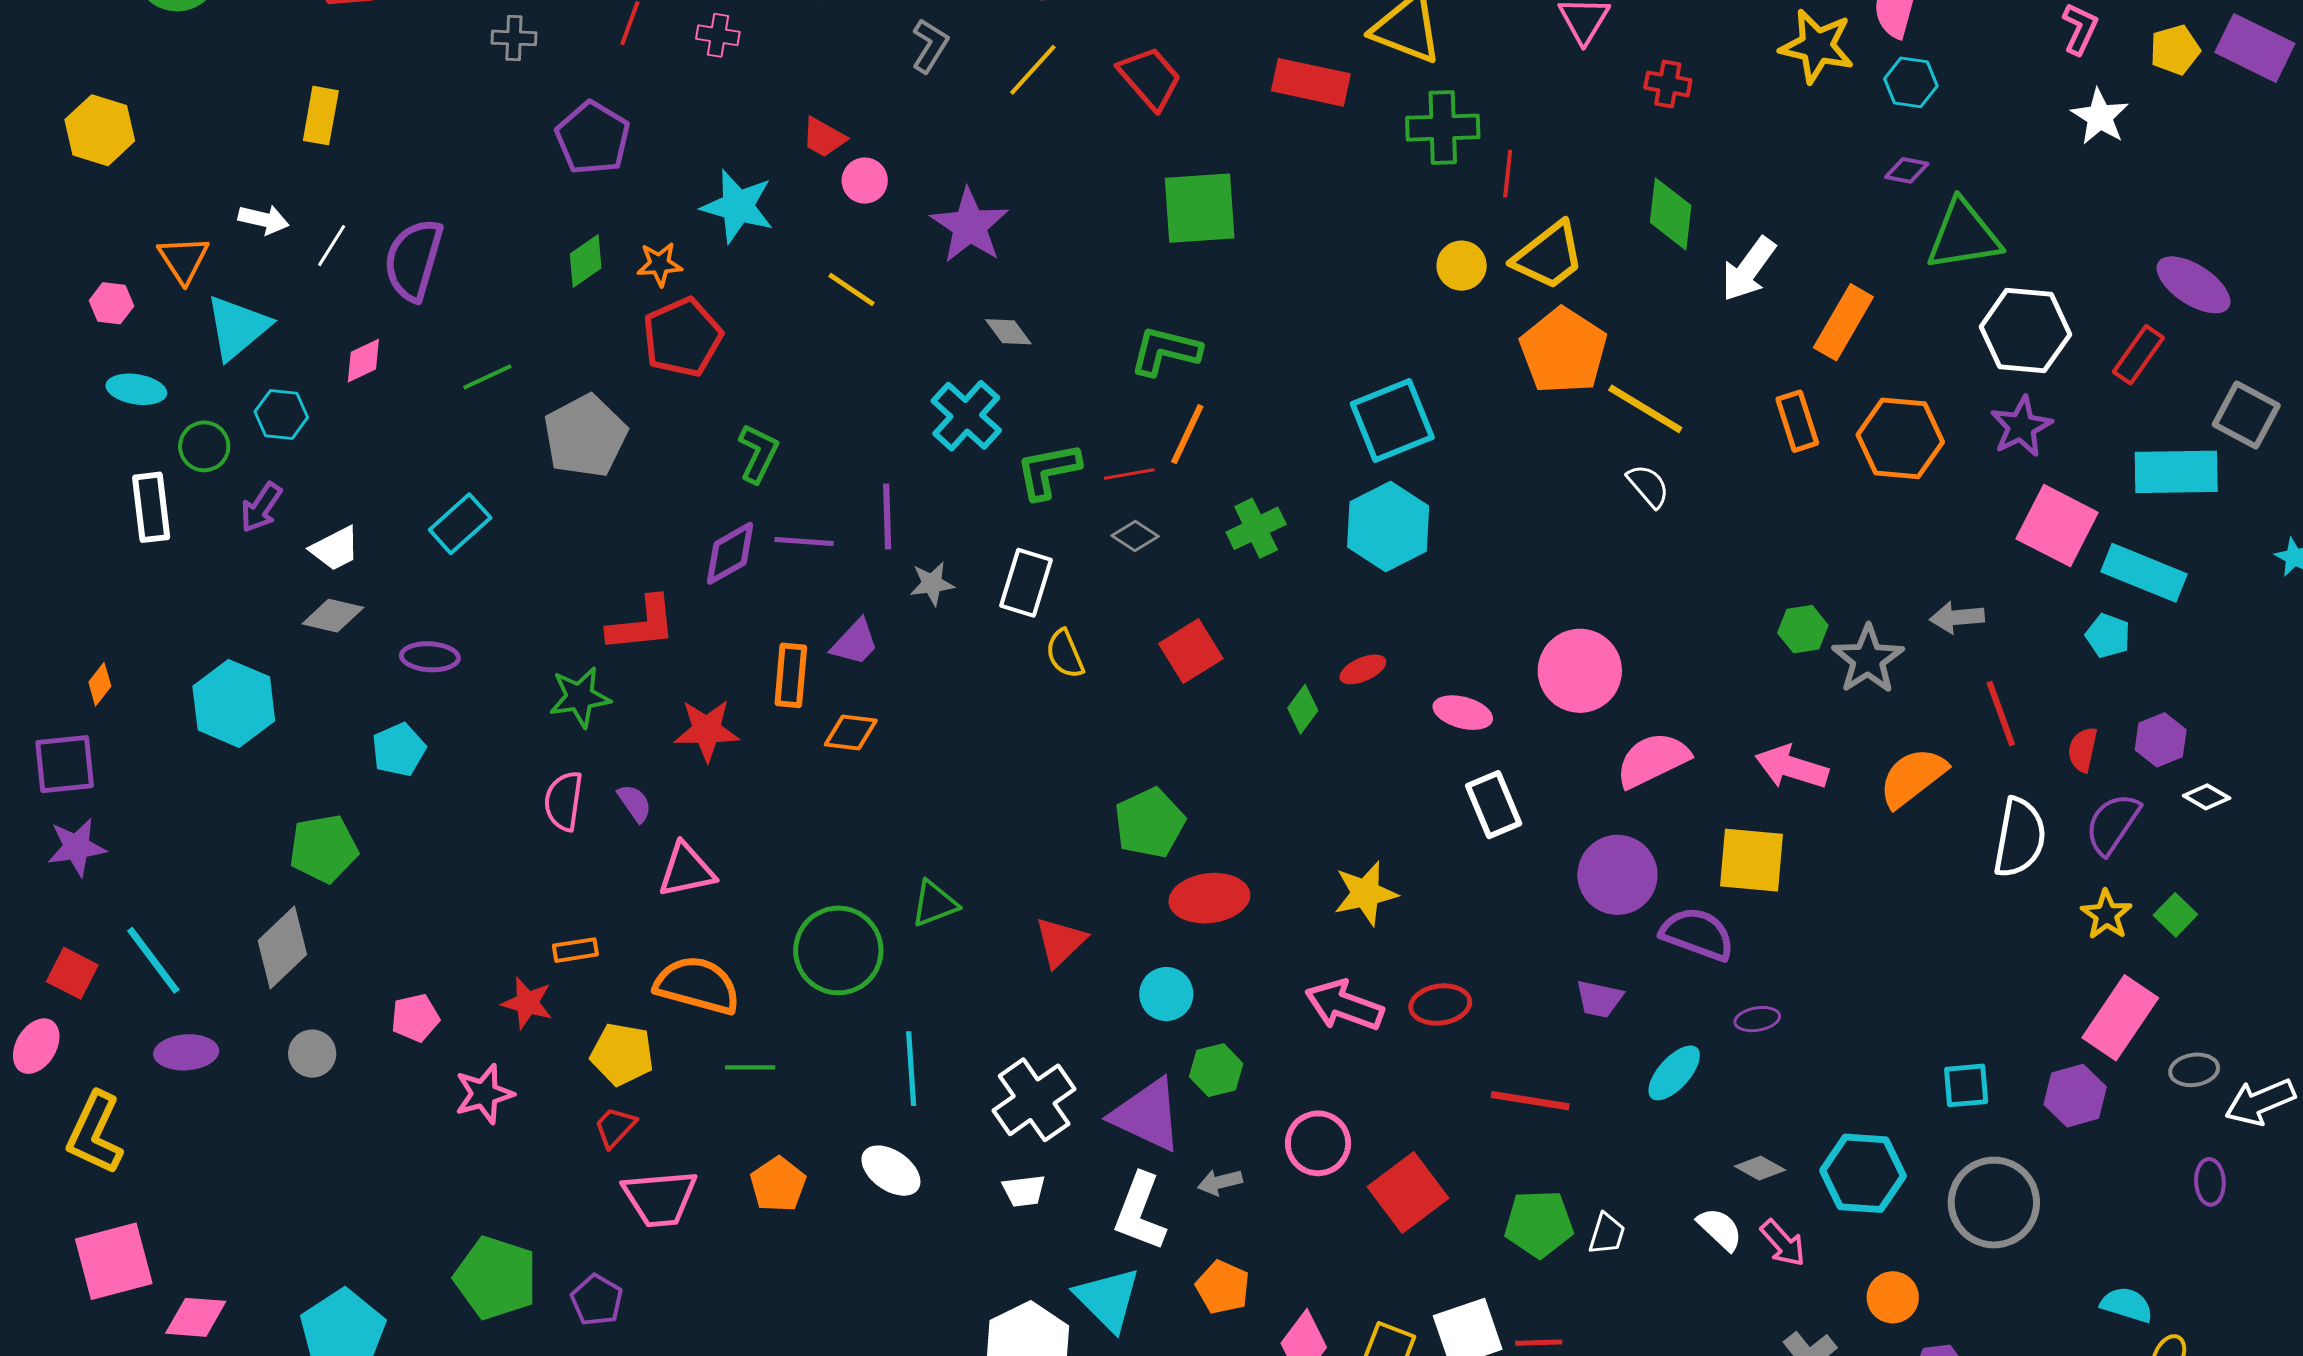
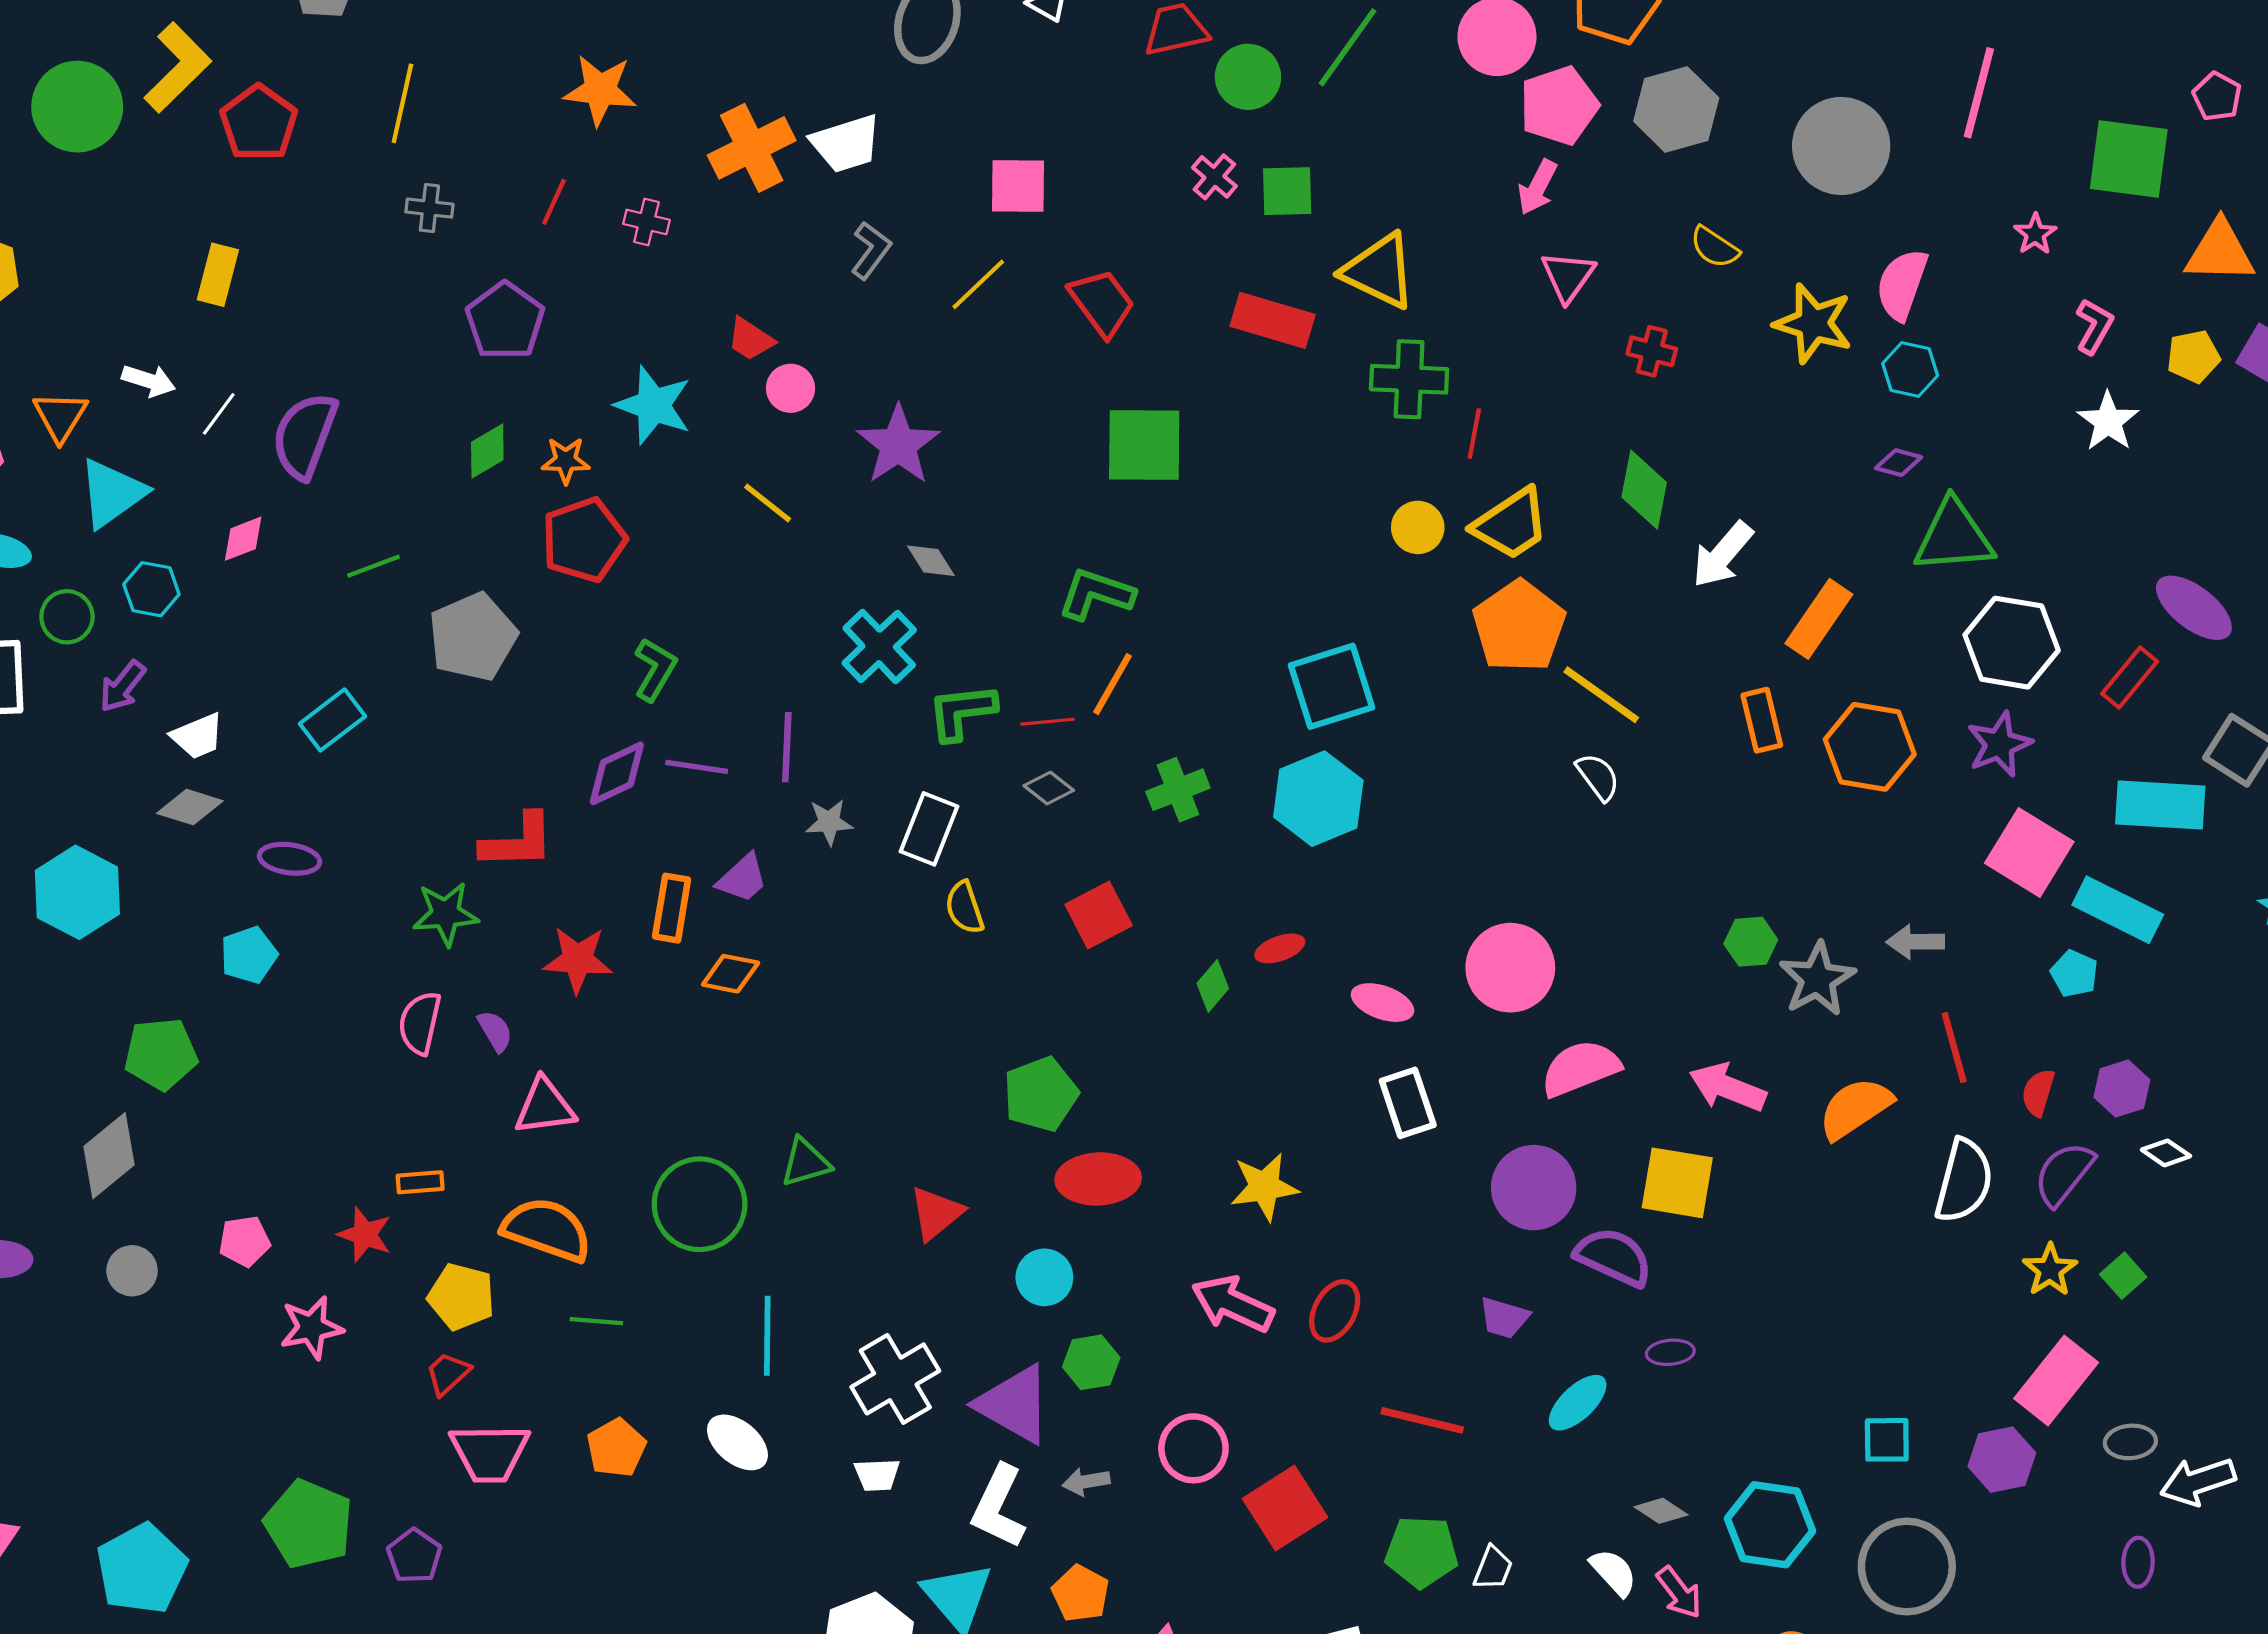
red ellipse: (1440, 1005) -> (1335, 1311), turned -58

